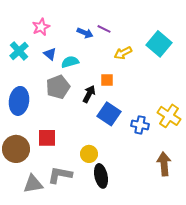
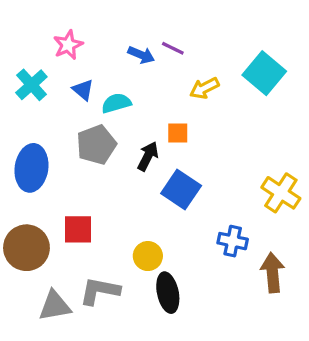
blue cross: (140, 125) -> (233, 241), moved

